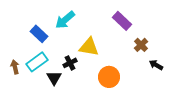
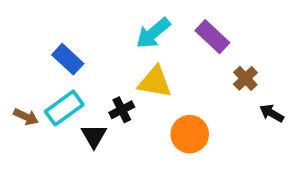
cyan arrow: (65, 20) -> (153, 33), moved
brown arrow: (15, 67) -> (26, 117), turned 128

